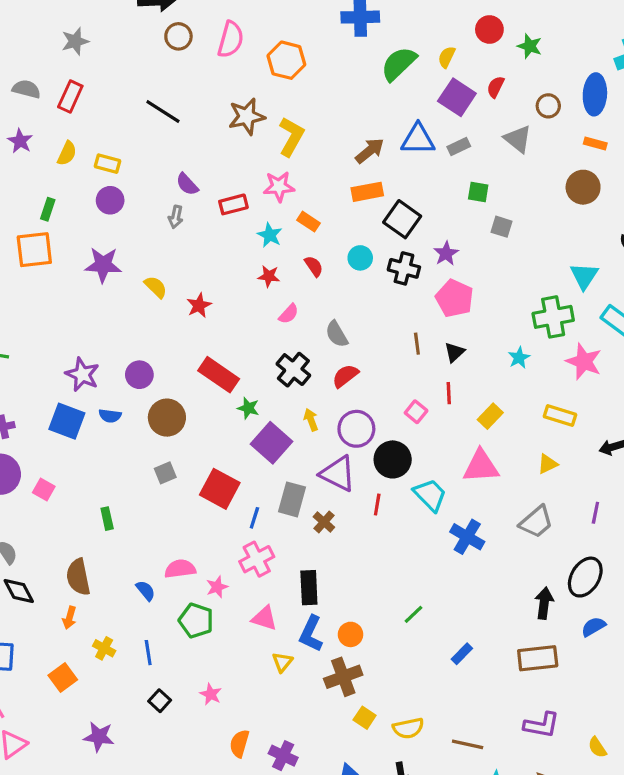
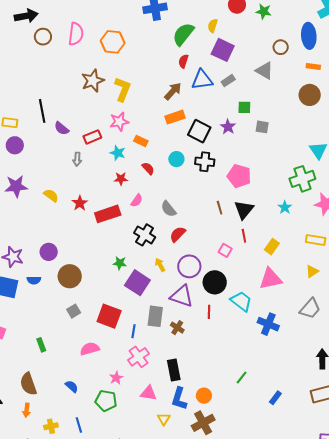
red semicircle: (496, 87) -> (183, 61), moved
black line: (163, 111) -> (42, 111), moved, turned 55
gray arrow: (176, 217) -> (77, 159), moved
purple star: (446, 253) -> (228, 127), moved
black triangle: (454, 352) -> (244, 210), size x1.5
red rectangle: (219, 375) -> (108, 214), moved, turned -45
pink semicircle: (180, 569) -> (90, 349), moved
yellow cross: (104, 648) -> (51, 426), turned -32

